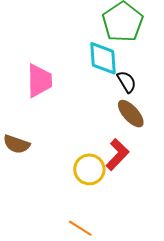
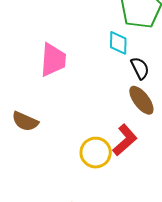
cyan diamond: (103, 58) -> (118, 43), size x0.7

